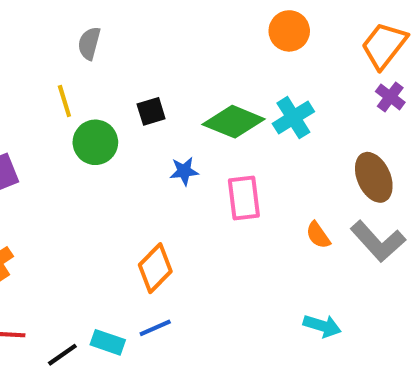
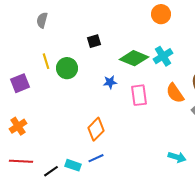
gray semicircle: (89, 43) -> (42, 20), moved
yellow line: (64, 101) -> (46, 61), moved
black square: (151, 111) -> (94, 41), moved
orange semicircle: (318, 235) -> (175, 93), moved, size x1.5

